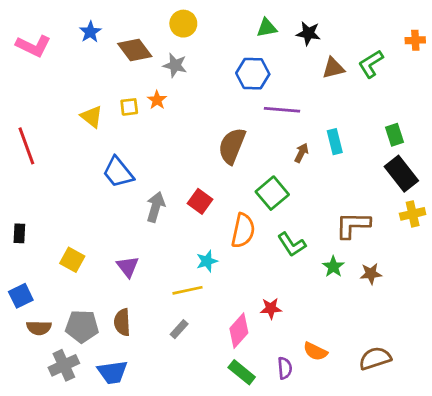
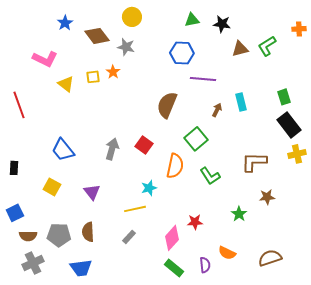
pink L-shape: (33, 46) -> (45, 59), moved
blue trapezoid: (118, 172) -> (63, 150), moved
green star: (333, 267) -> (239, 214), moved
gray cross: (64, 365) -> (33, 263), moved

